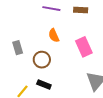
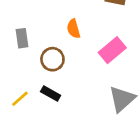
pink rectangle: (84, 47) -> (112, 50), turned 66

